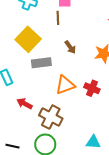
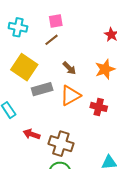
brown line: (58, 18) -> (52, 40), turned 64
orange triangle: (65, 85) -> (70, 95), moved

